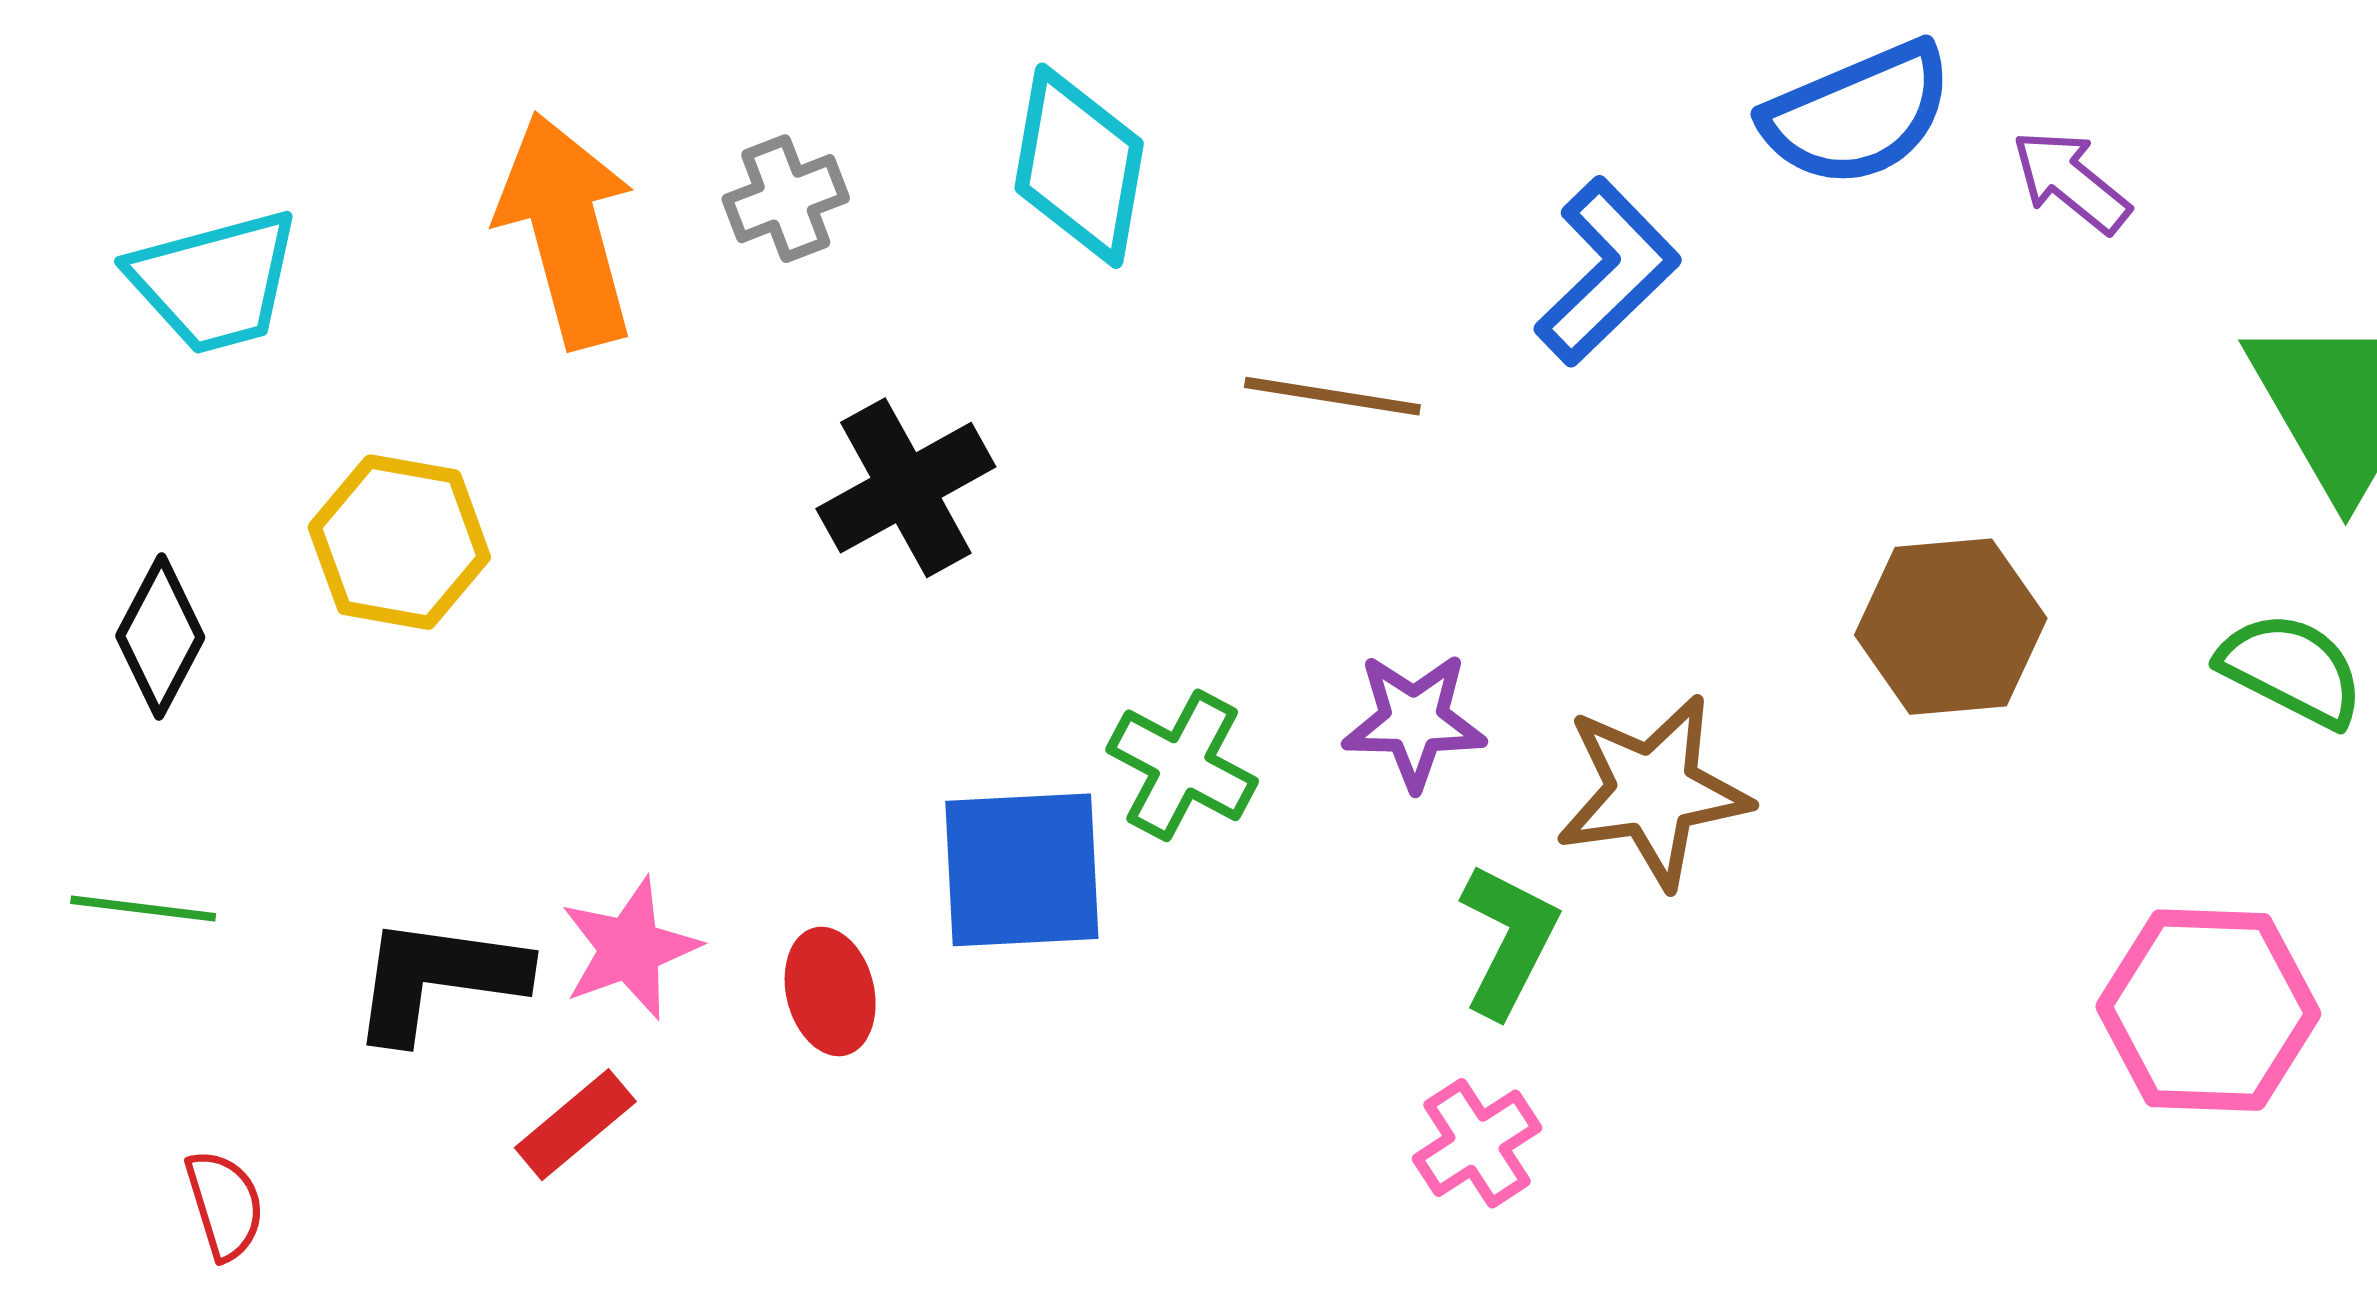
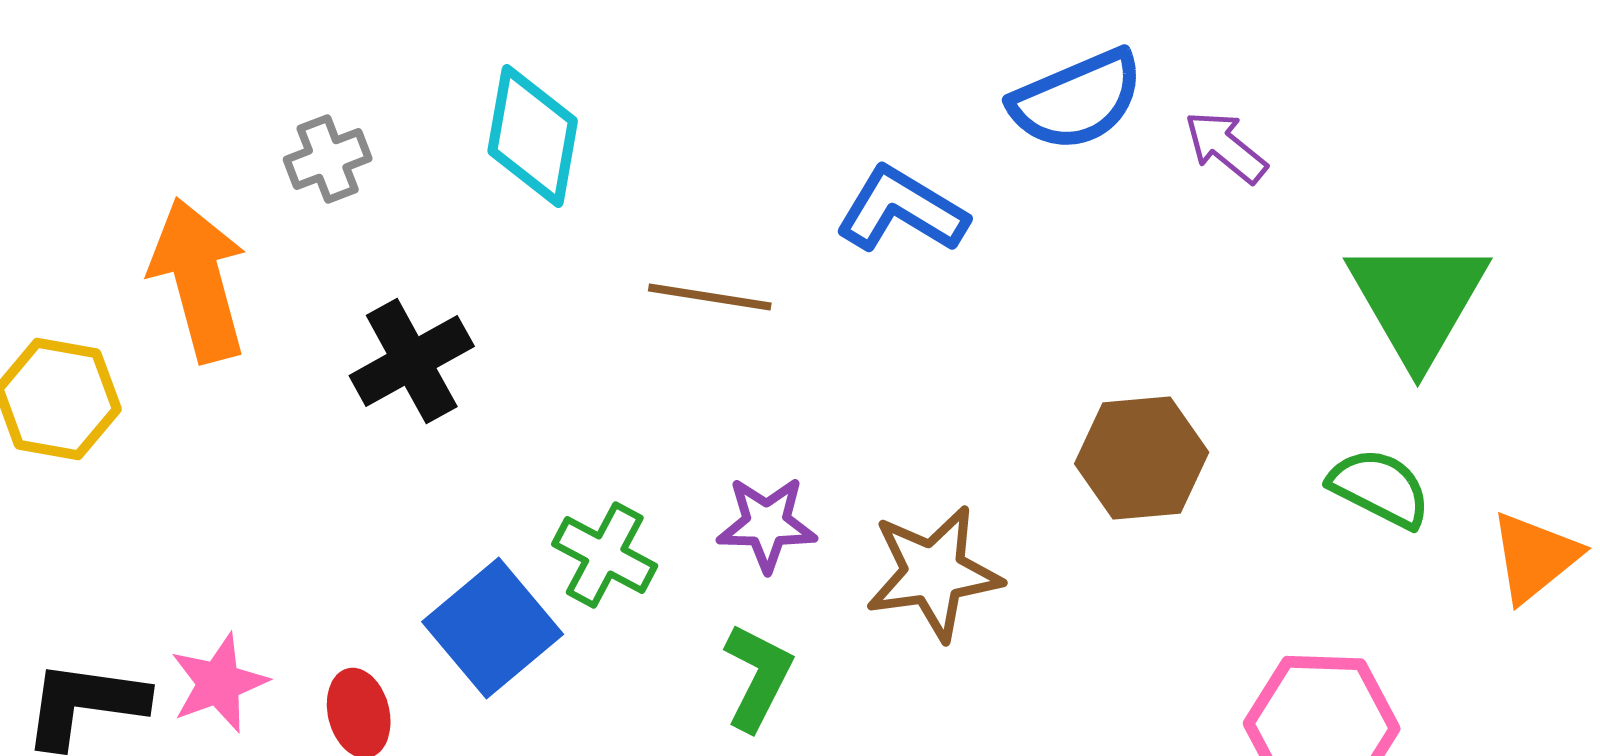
orange arrow: (567, 230) -> (199, 280), moved
blue L-shape: (1607, 272) -> (902, 210), turned -105
blue square: (1022, 870) -> (493, 628), turned -37
green L-shape: (1508, 940) -> (758, 677), moved

